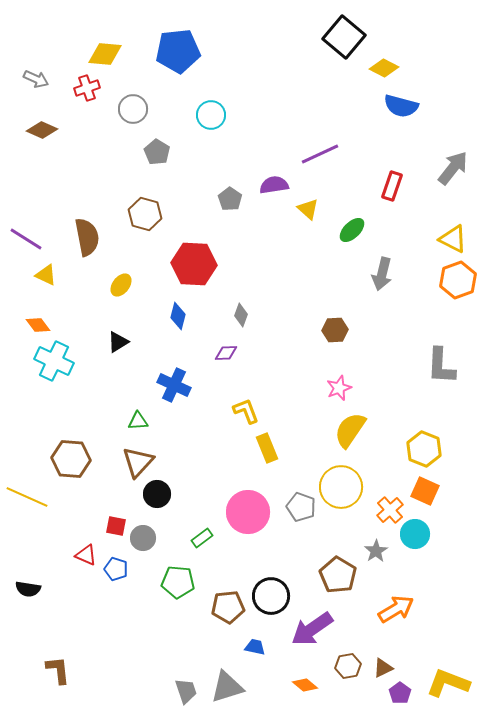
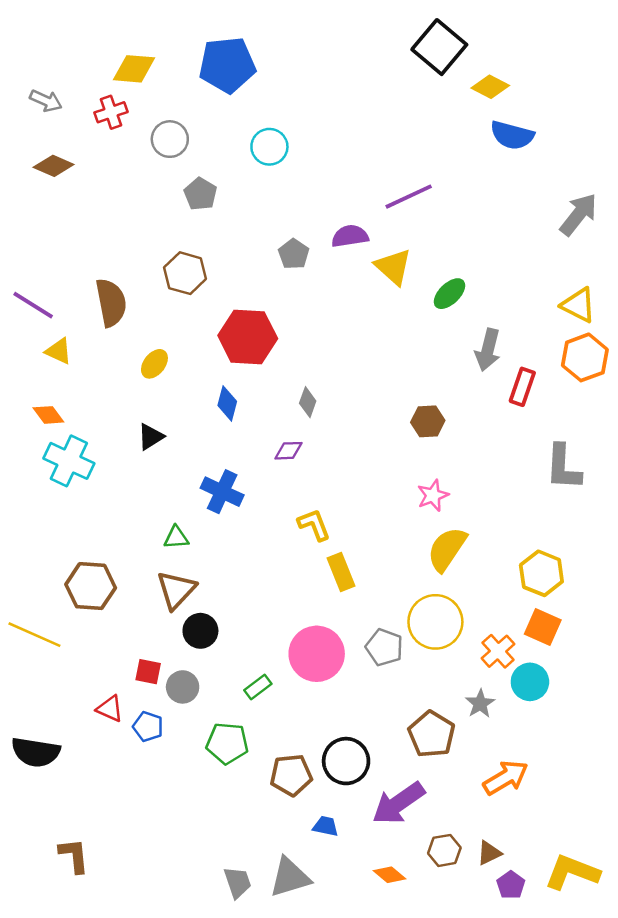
red rectangle: (392, 186) -> (522, 387), moved
yellow triangle: (308, 209) -> (393, 267), size x1.4
black semicircle: (28, 589) -> (36, 752), size x1.5

